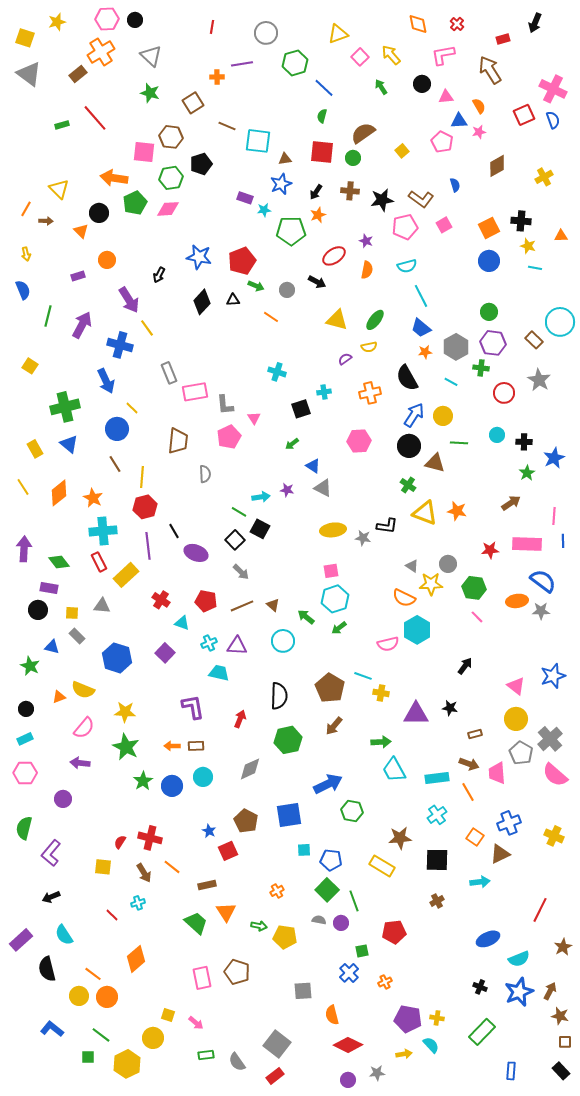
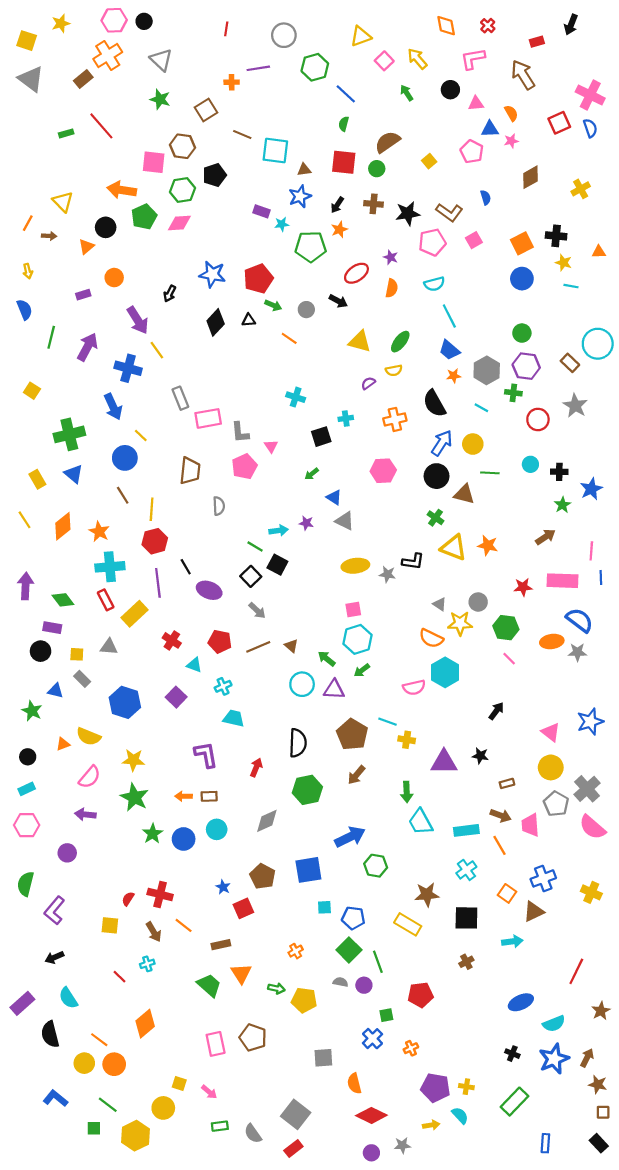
orange triangle: (81, 231) -> (86, 247), turned 35
purple triangle: (237, 646) -> (334, 690), moved
green arrow: (381, 742) -> (407, 792), turned 90

